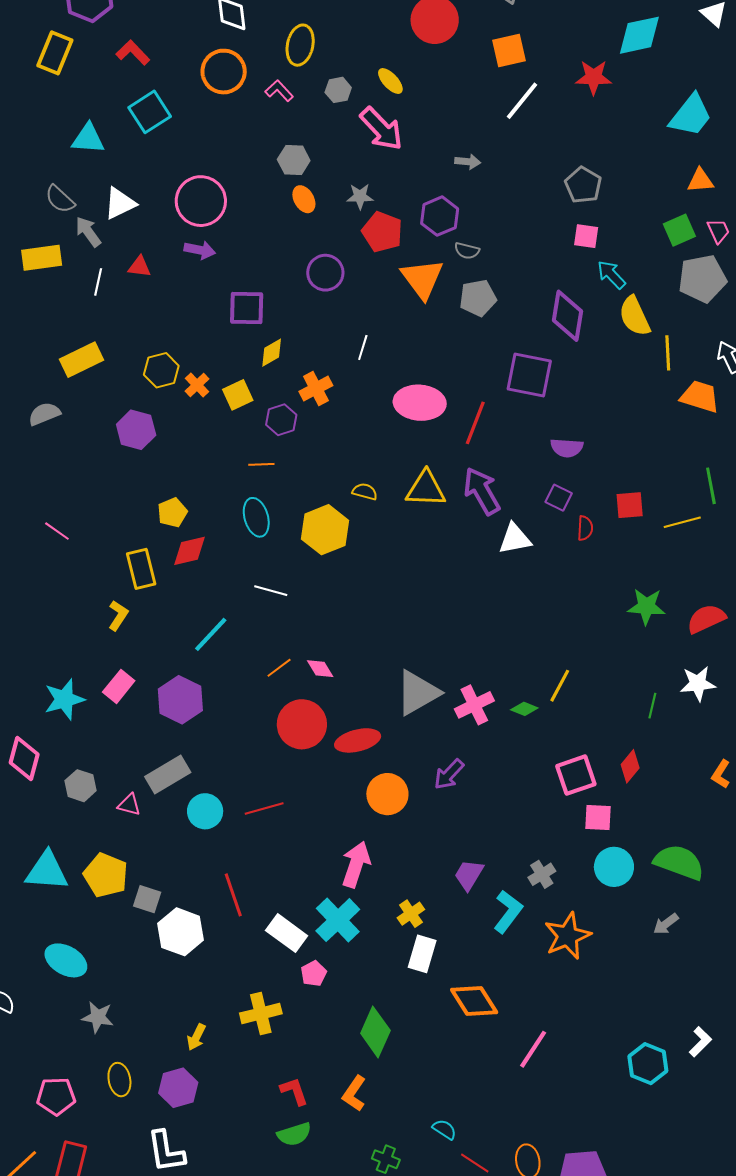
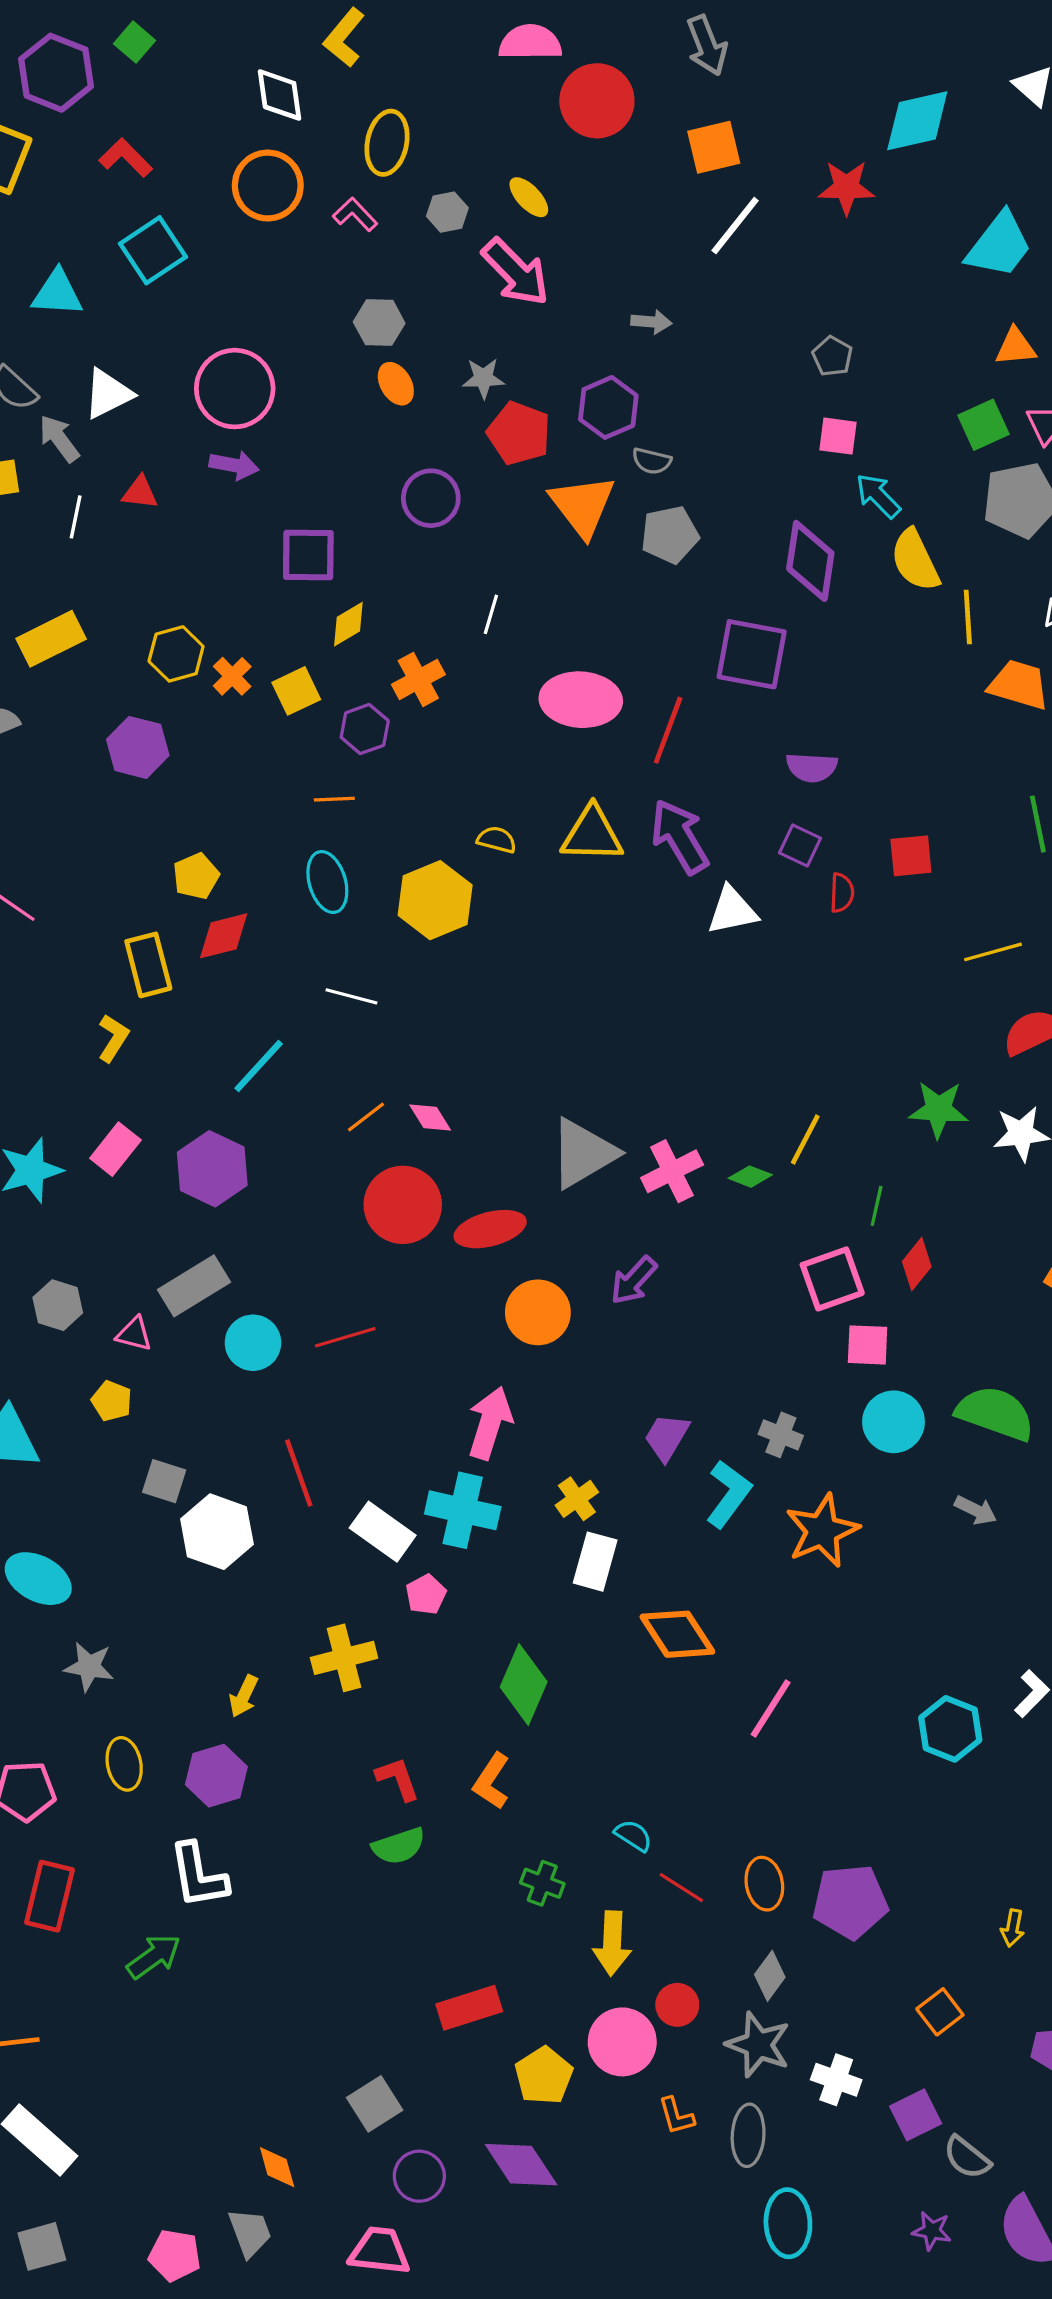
gray pentagon: (583, 185) -> (832, 356), size x0.7
yellow line: (682, 522) -> (993, 952), moved
green star: (646, 606) -> (938, 1109), moved
green line: (652, 706) -> (877, 1206), moved
gray cross: (542, 874) -> (781, 1435), turned -36
yellow pentagon: (106, 875) -> (112, 1401), moved, size x0.6
cyan cross: (338, 920) -> (463, 1510), turned -33
gray arrow: (666, 924) -> (976, 1510), turned -116

